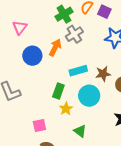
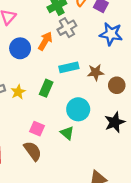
cyan circle: (89, 96) -> (78, 109), moved
yellow star: (66, 109) -> (18, 92), moved
pink square: (39, 125) -> (37, 129), moved, turned 32

